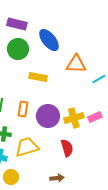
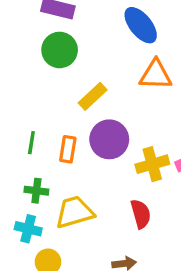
blue ellipse: (49, 40) -> (141, 25), moved
yellow rectangle: (38, 77) -> (93, 96), turned -54
purple circle: (48, 116) -> (109, 139), moved

